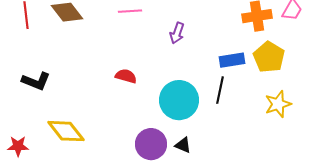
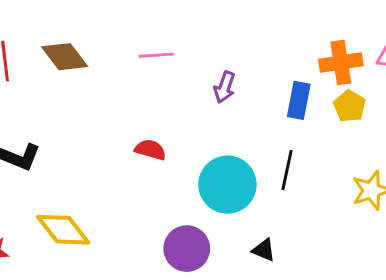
yellow pentagon: (269, 57) -> (350, 106), moved, size x0.7
blue rectangle: (232, 60) -> (299, 100), moved, turned -70
black triangle: (183, 145) -> (264, 250), moved

